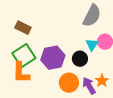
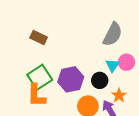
brown rectangle: (23, 28) -> (39, 38), moved
orange star: (102, 81) -> (119, 95), moved

